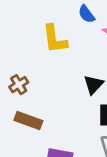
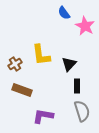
yellow L-shape: (55, 39) -> (41, 55), moved

